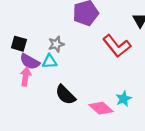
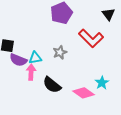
gray star: (56, 44) -> (60, 52), moved
pink arrow: (26, 77) -> (31, 72), moved

